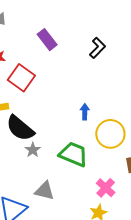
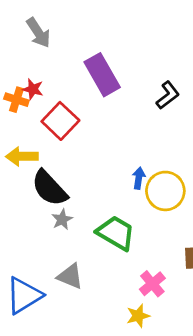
purple rectangle: (47, 40) -> (102, 75), size x1.4
yellow circle: (110, 134) -> (165, 191), moved

